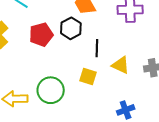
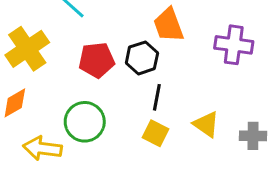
black line: (97, 48) -> (157, 97), moved
green circle: (51, 90) -> (85, 122), moved

